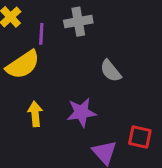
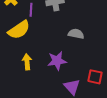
gray semicircle: (111, 71) -> (76, 34), turned 140

